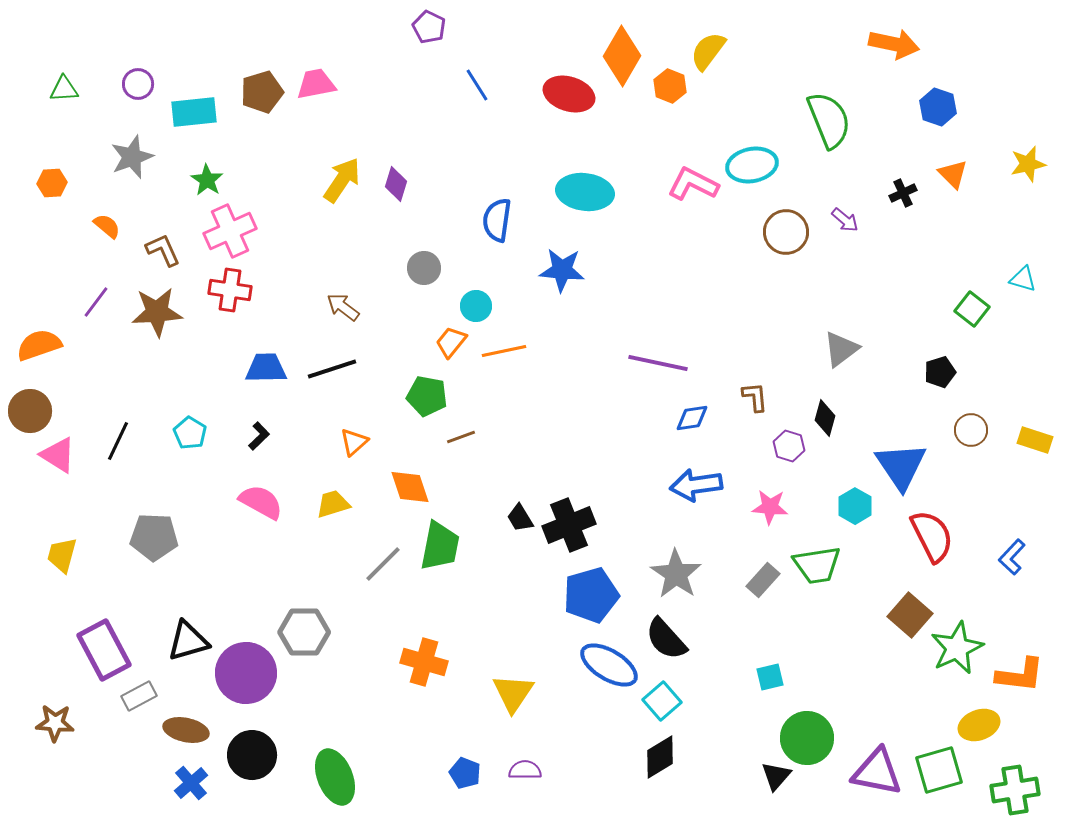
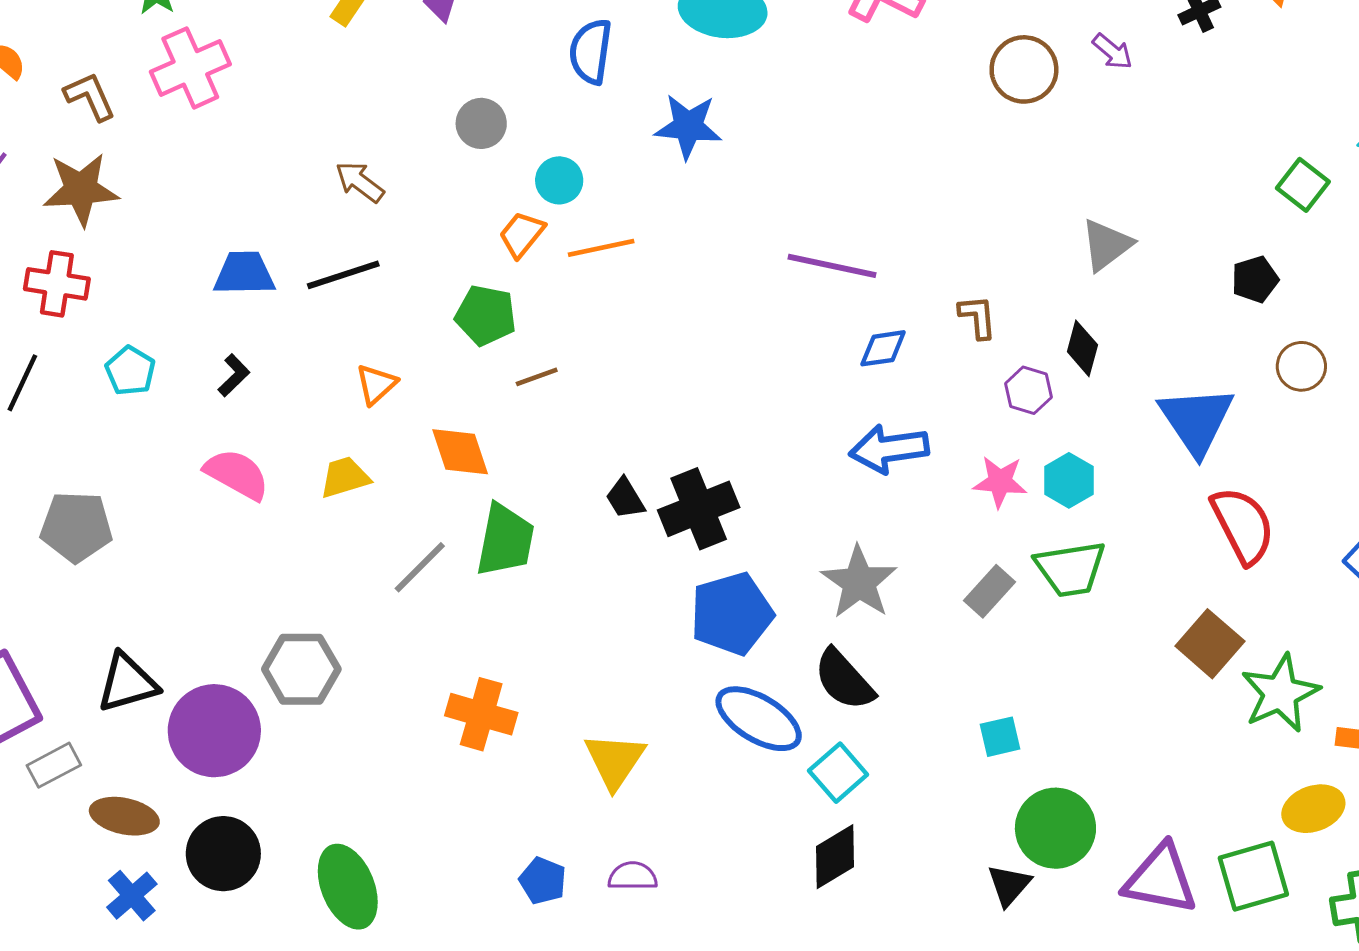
red cross: (230, 290) -> (57, 284), moved
cyan hexagon: (855, 506) -> (1069, 480), moved

